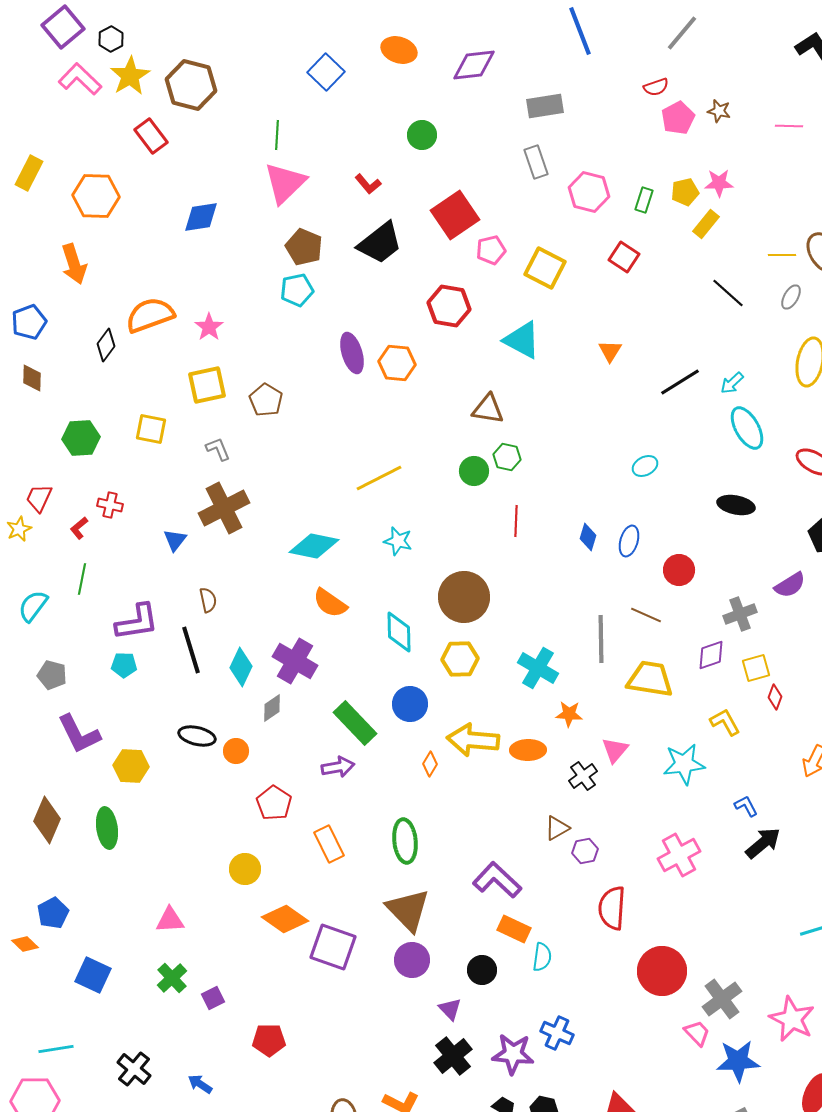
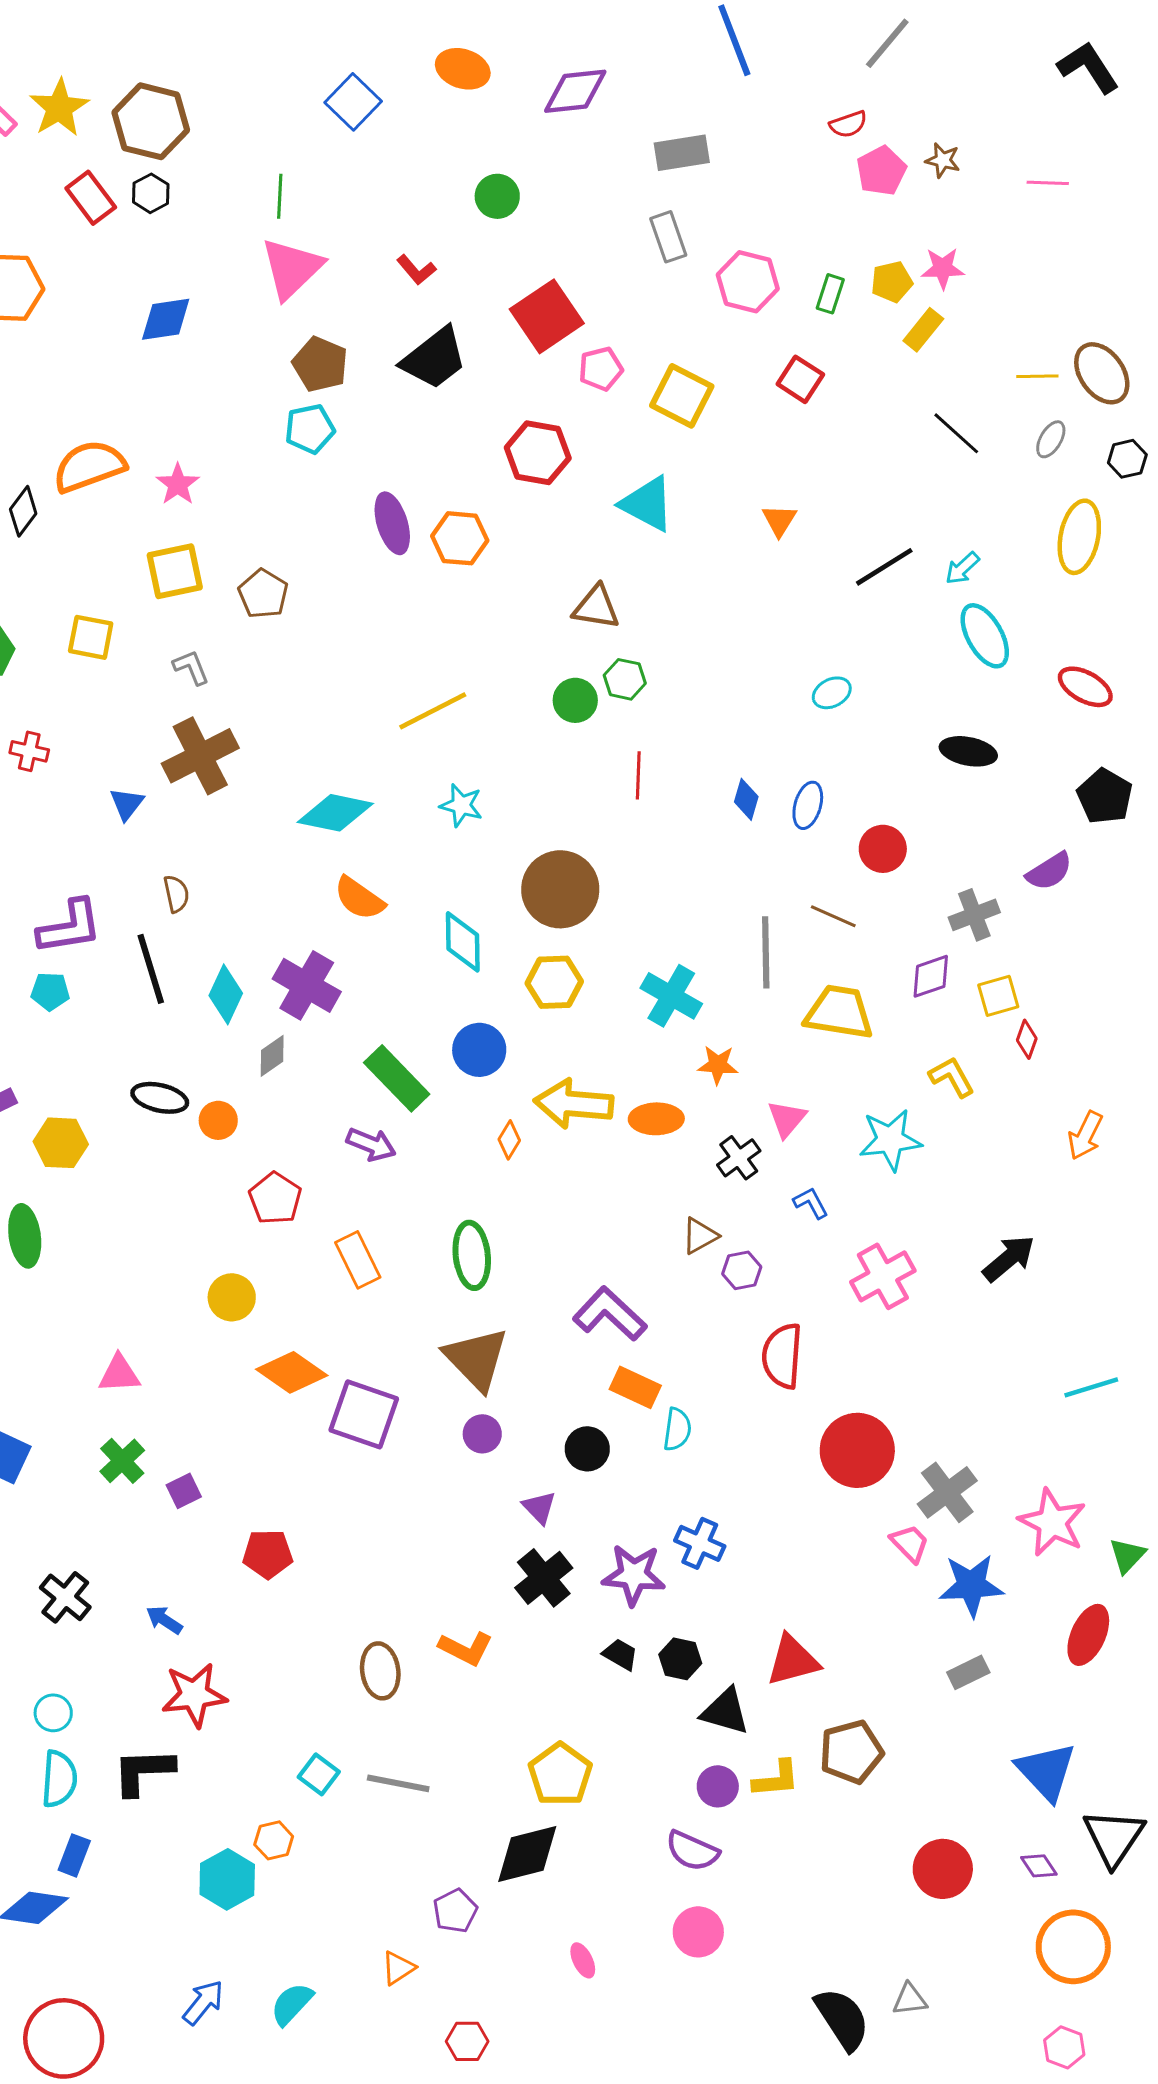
black hexagon: (111, 39) -> (151, 193), moved
purple arrow: (338, 767) -> (371, 1144), turned 32
blue L-shape: (746, 806) -> (811, 1203), moved
purple circle: (412, 960) -> (482, 1434), size x0.7

